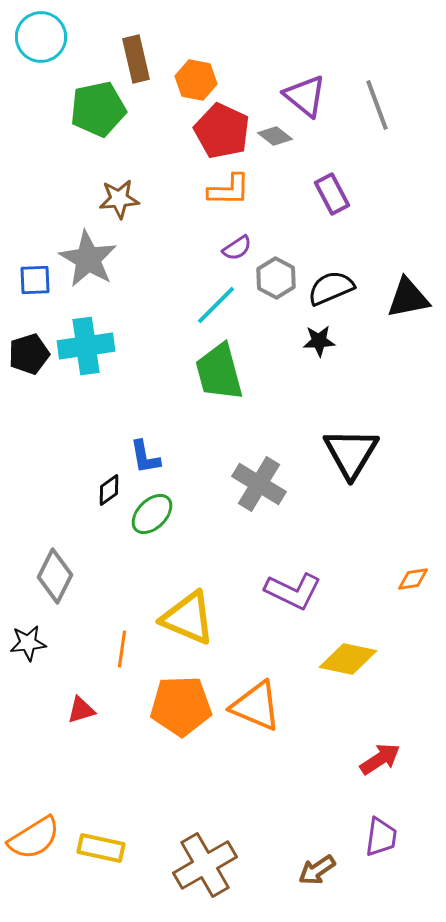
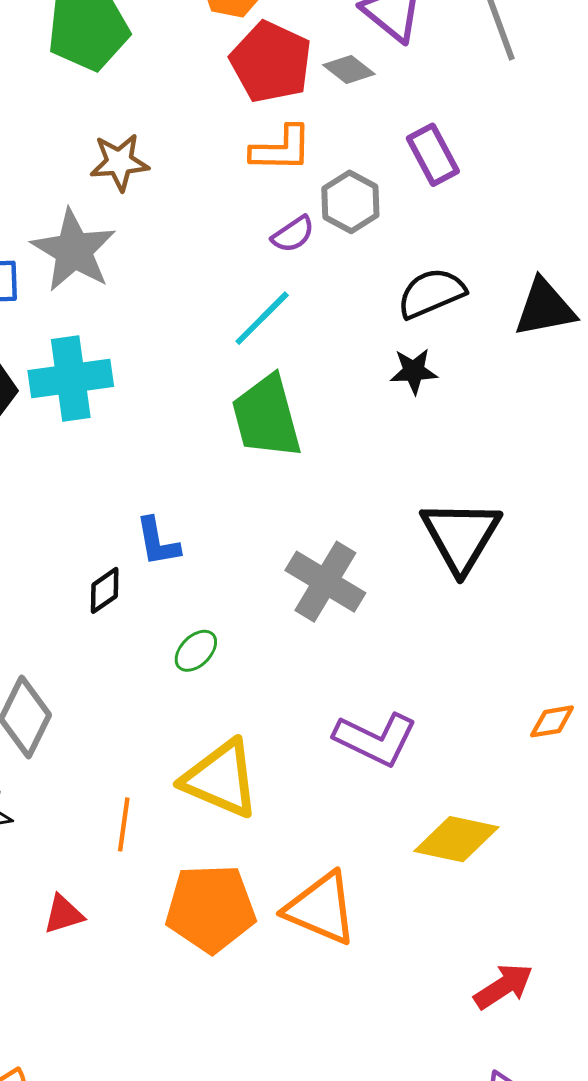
gray hexagon: (276, 278) -> (350, 202), moved
green ellipse: (152, 514) -> (196, 651), moved, size x0.7

